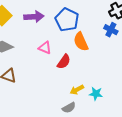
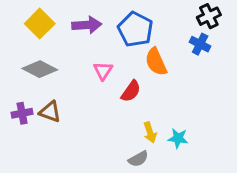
pink triangle: (45, 48) -> (103, 71), turned 40
yellow arrow: (77, 90) -> (150, 132), turned -80

